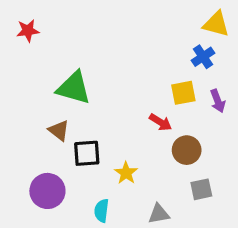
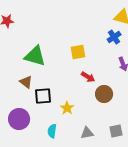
yellow square: (183, 93) -> (78, 52), moved
gray square: (201, 189) -> (116, 131), moved

